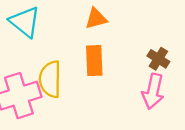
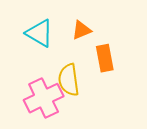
orange triangle: (96, 18) -> (81, 30), moved

